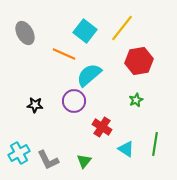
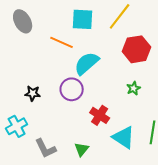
cyan square: (85, 31) -> (83, 19), turned -35
cyan triangle: (126, 149) -> (124, 137), size x1.4
cyan cross: (19, 153) -> (17, 126), moved

